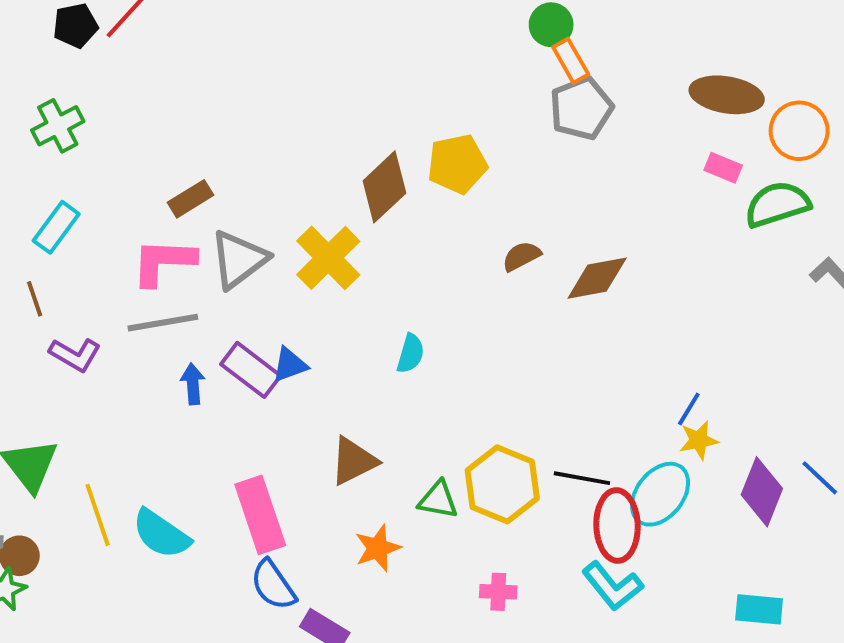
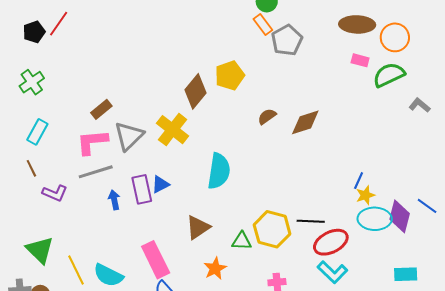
orange rectangle: (571, 61) -> (263, 25), moved
cyan semicircle: (410, 354) -> (219, 171), size x1.8
purple rectangle: (251, 370) -> (142, 189), turned 48
cyan ellipse: (660, 494) -> (375, 219), moved, turned 60
red ellipse: (617, 526) -> (331, 242), turned 72

